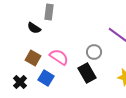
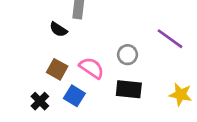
gray circle: (94, 52) -> (127, 55), moved
black rectangle: (87, 73) -> (129, 89), turned -54

